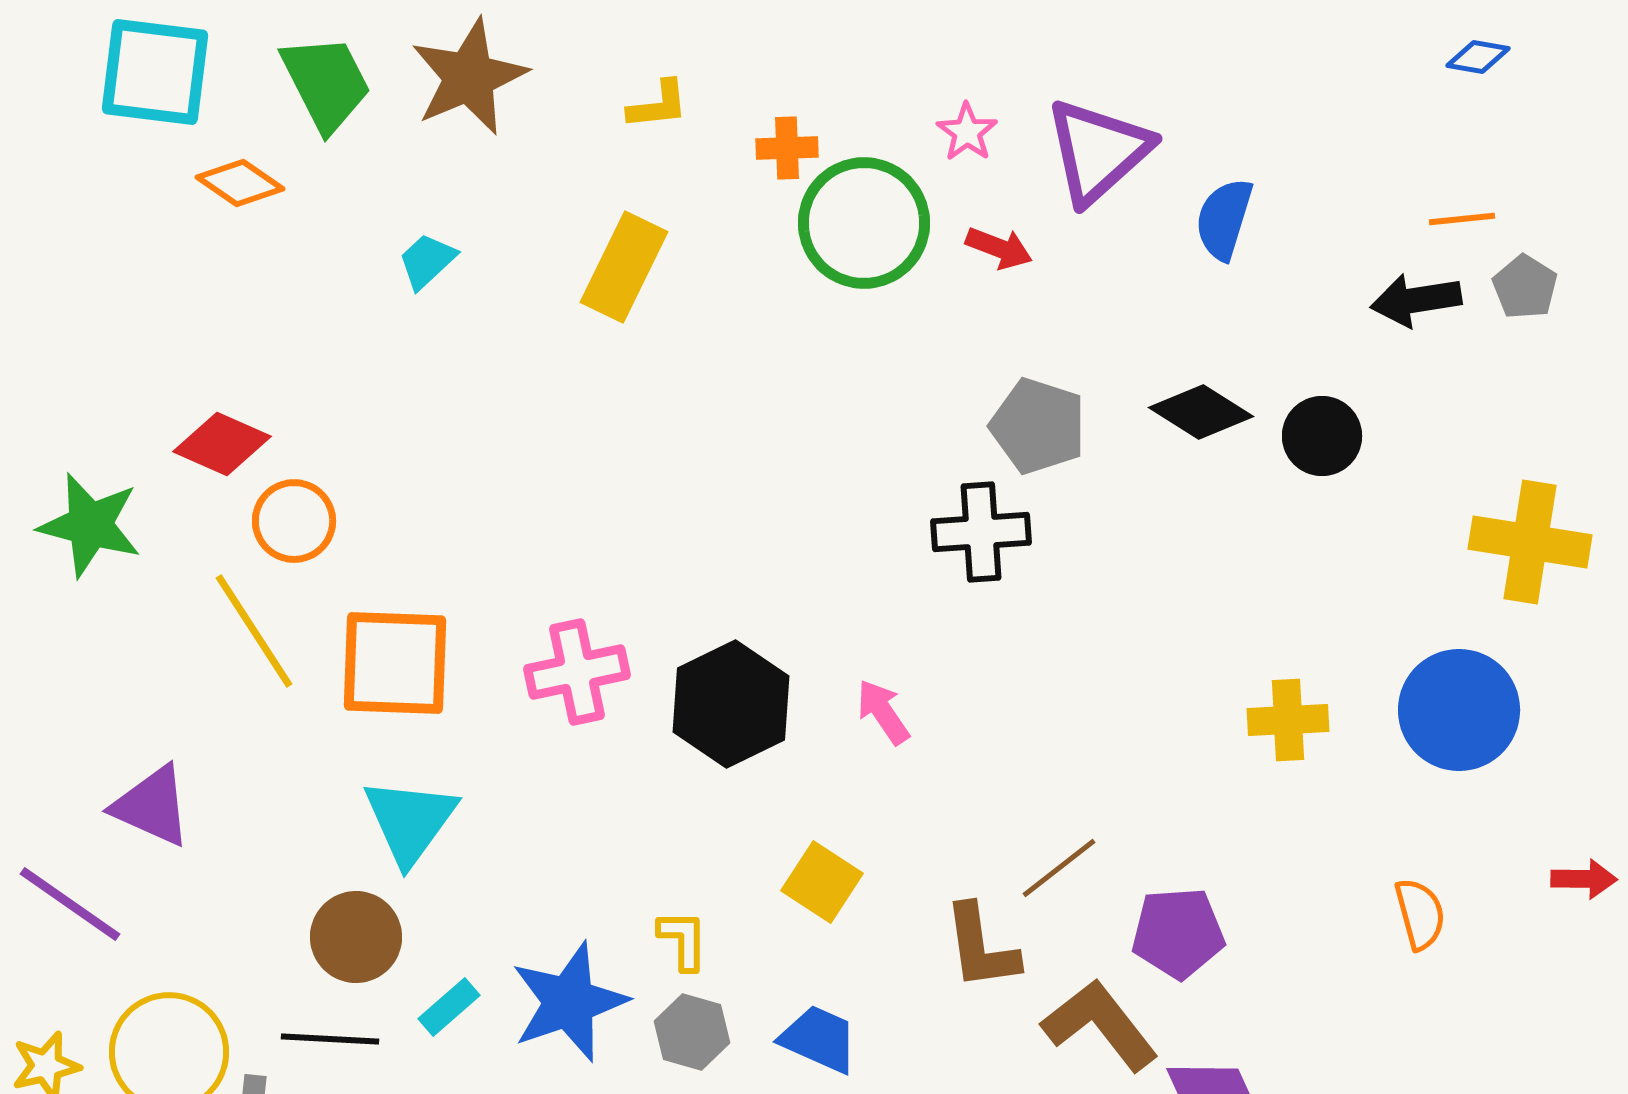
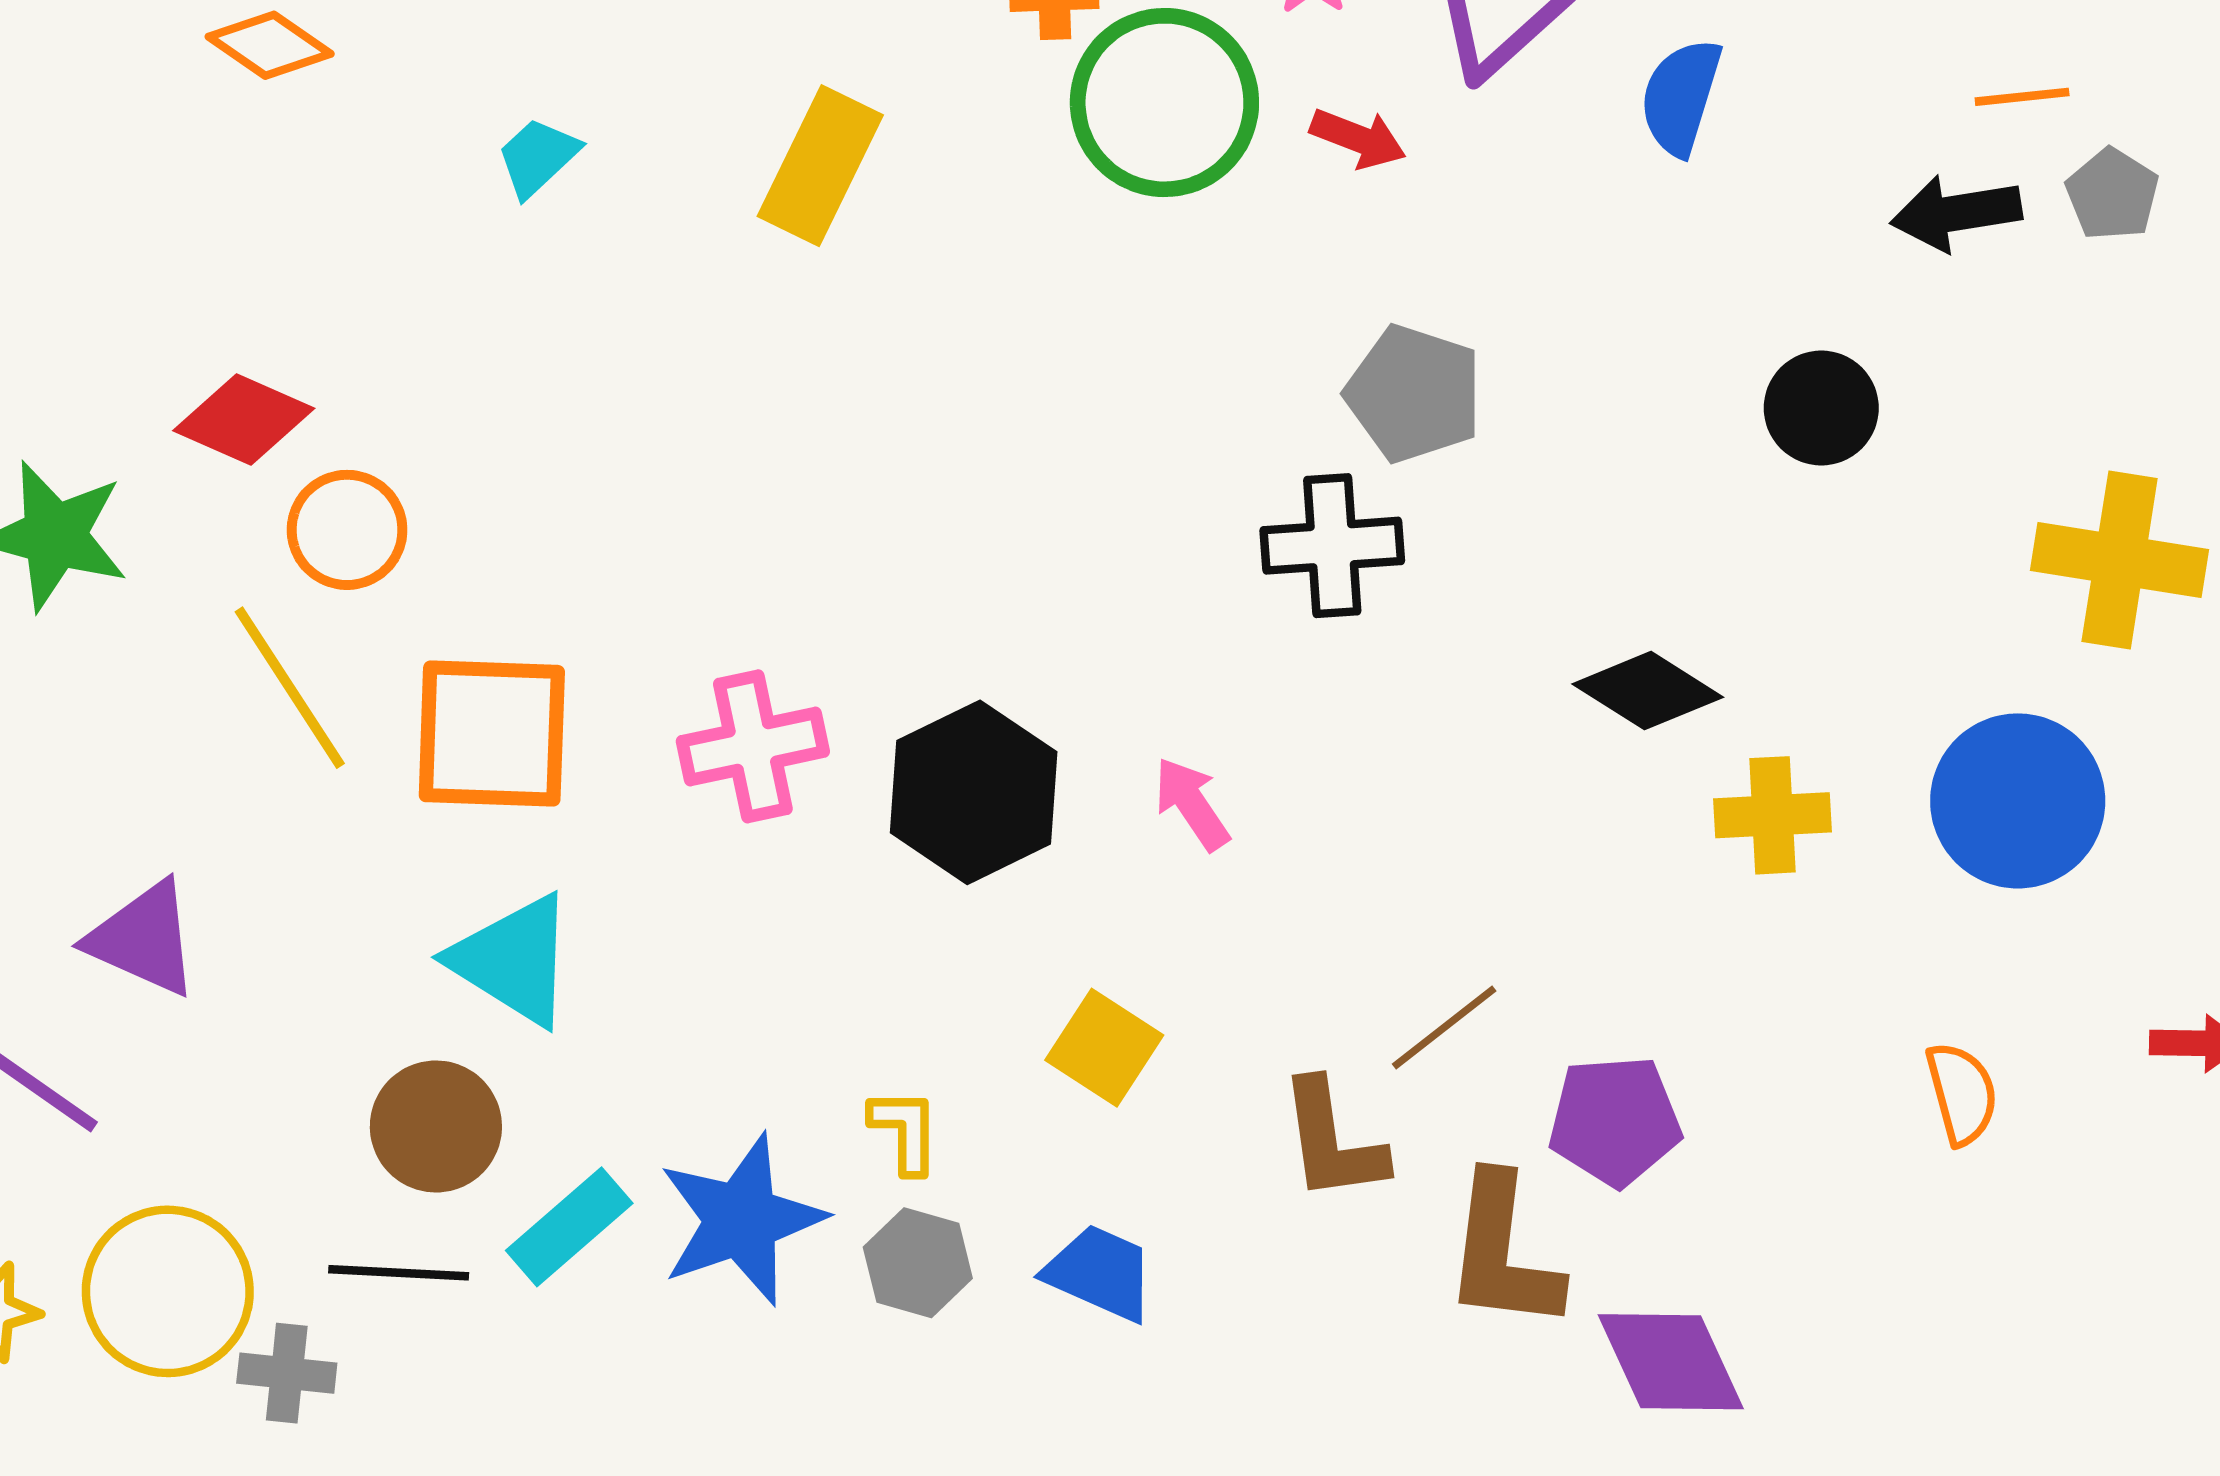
black diamond: (1201, 412) -> (1648, 691), moved
cyan triangle: (410, 821) -> (513, 960), turned -34
cyan rectangle: (449, 1007) -> (569, 1227), size x1.4
brown L-shape: (1100, 1025) -> (1503, 1253), turned -135

